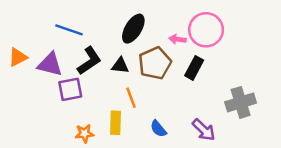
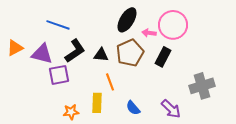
black ellipse: (133, 29) -> (127, 20), moved

